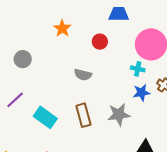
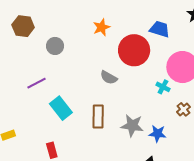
red circle: (100, 42) -> (134, 50), size x2.0
blue star: (142, 93) -> (157, 134), moved

